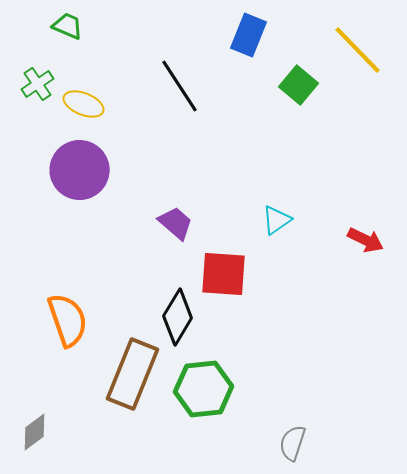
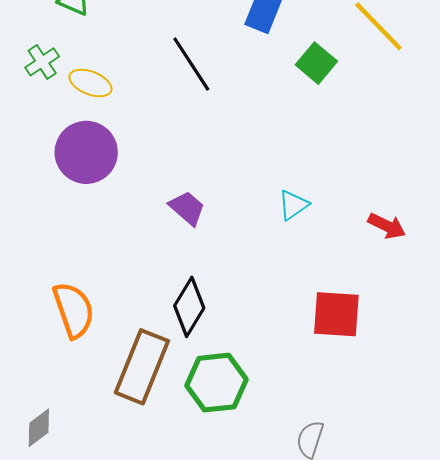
red square: (224, 274) -> (336, 314), moved

